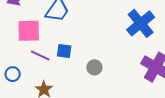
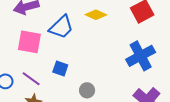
purple line: (40, 55) -> (31, 79), moved

